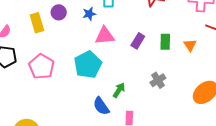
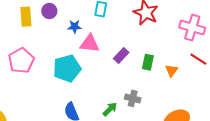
blue star: (89, 14) -> (75, 27), moved
gray cross: (158, 80) -> (133, 98), turned 35
green arrow: (119, 90) -> (110, 109), moved

